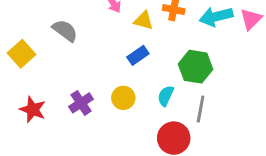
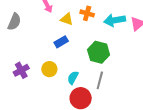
gray semicircle: (65, 31) -> (14, 22), turned 72
cyan semicircle: (166, 96) -> (73, 78), moved

